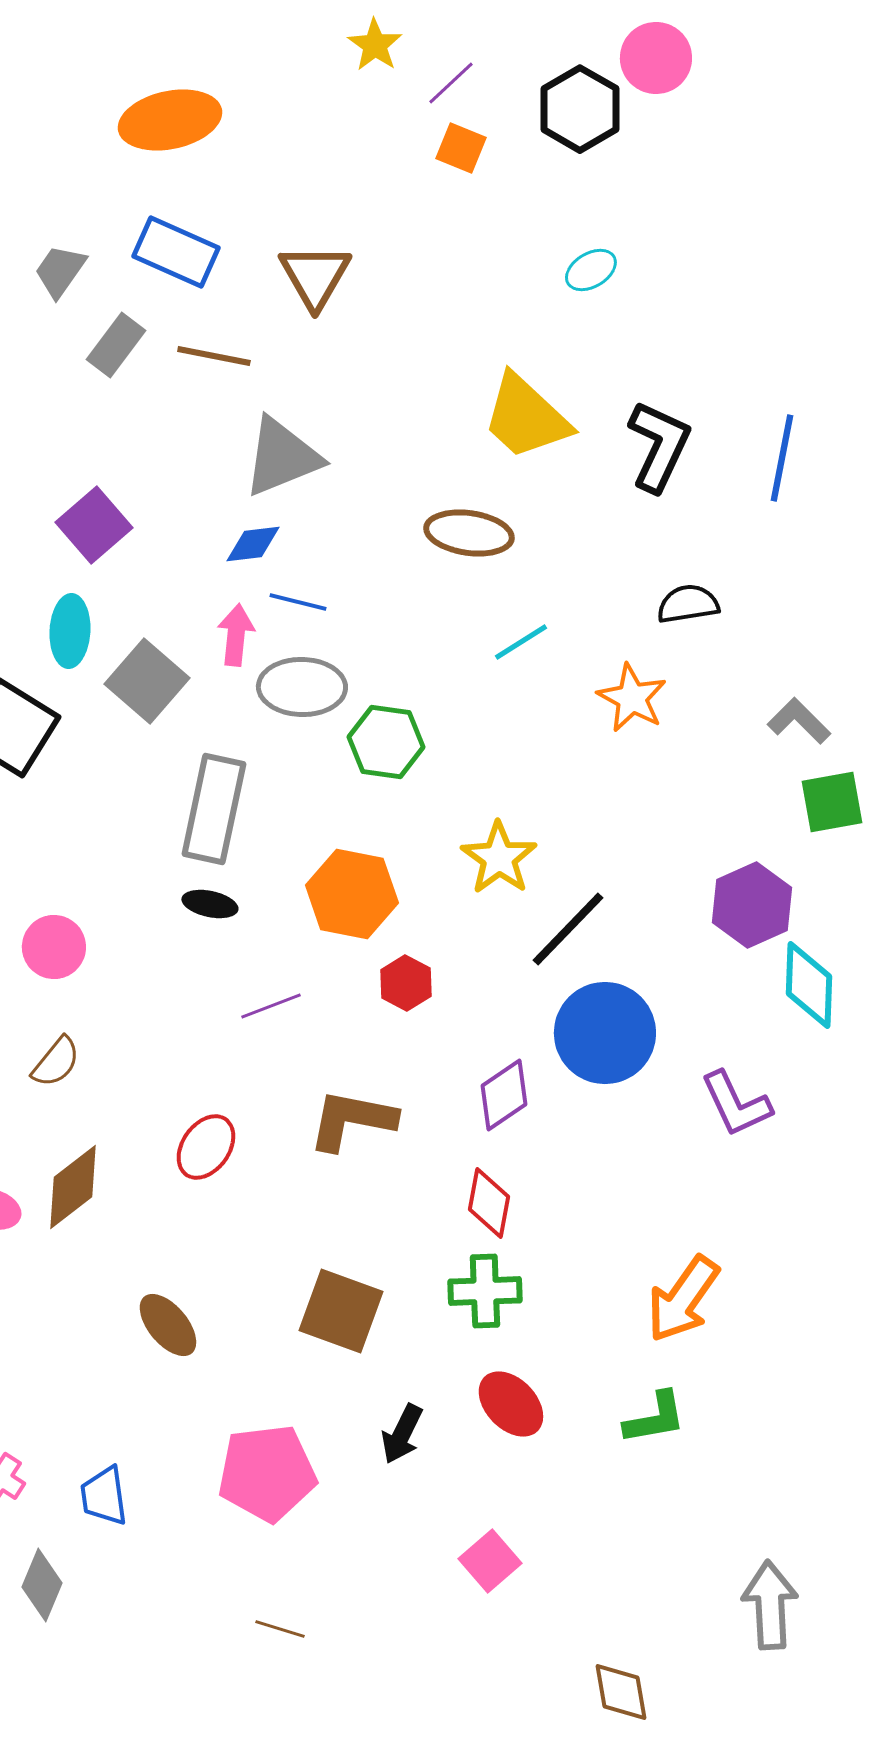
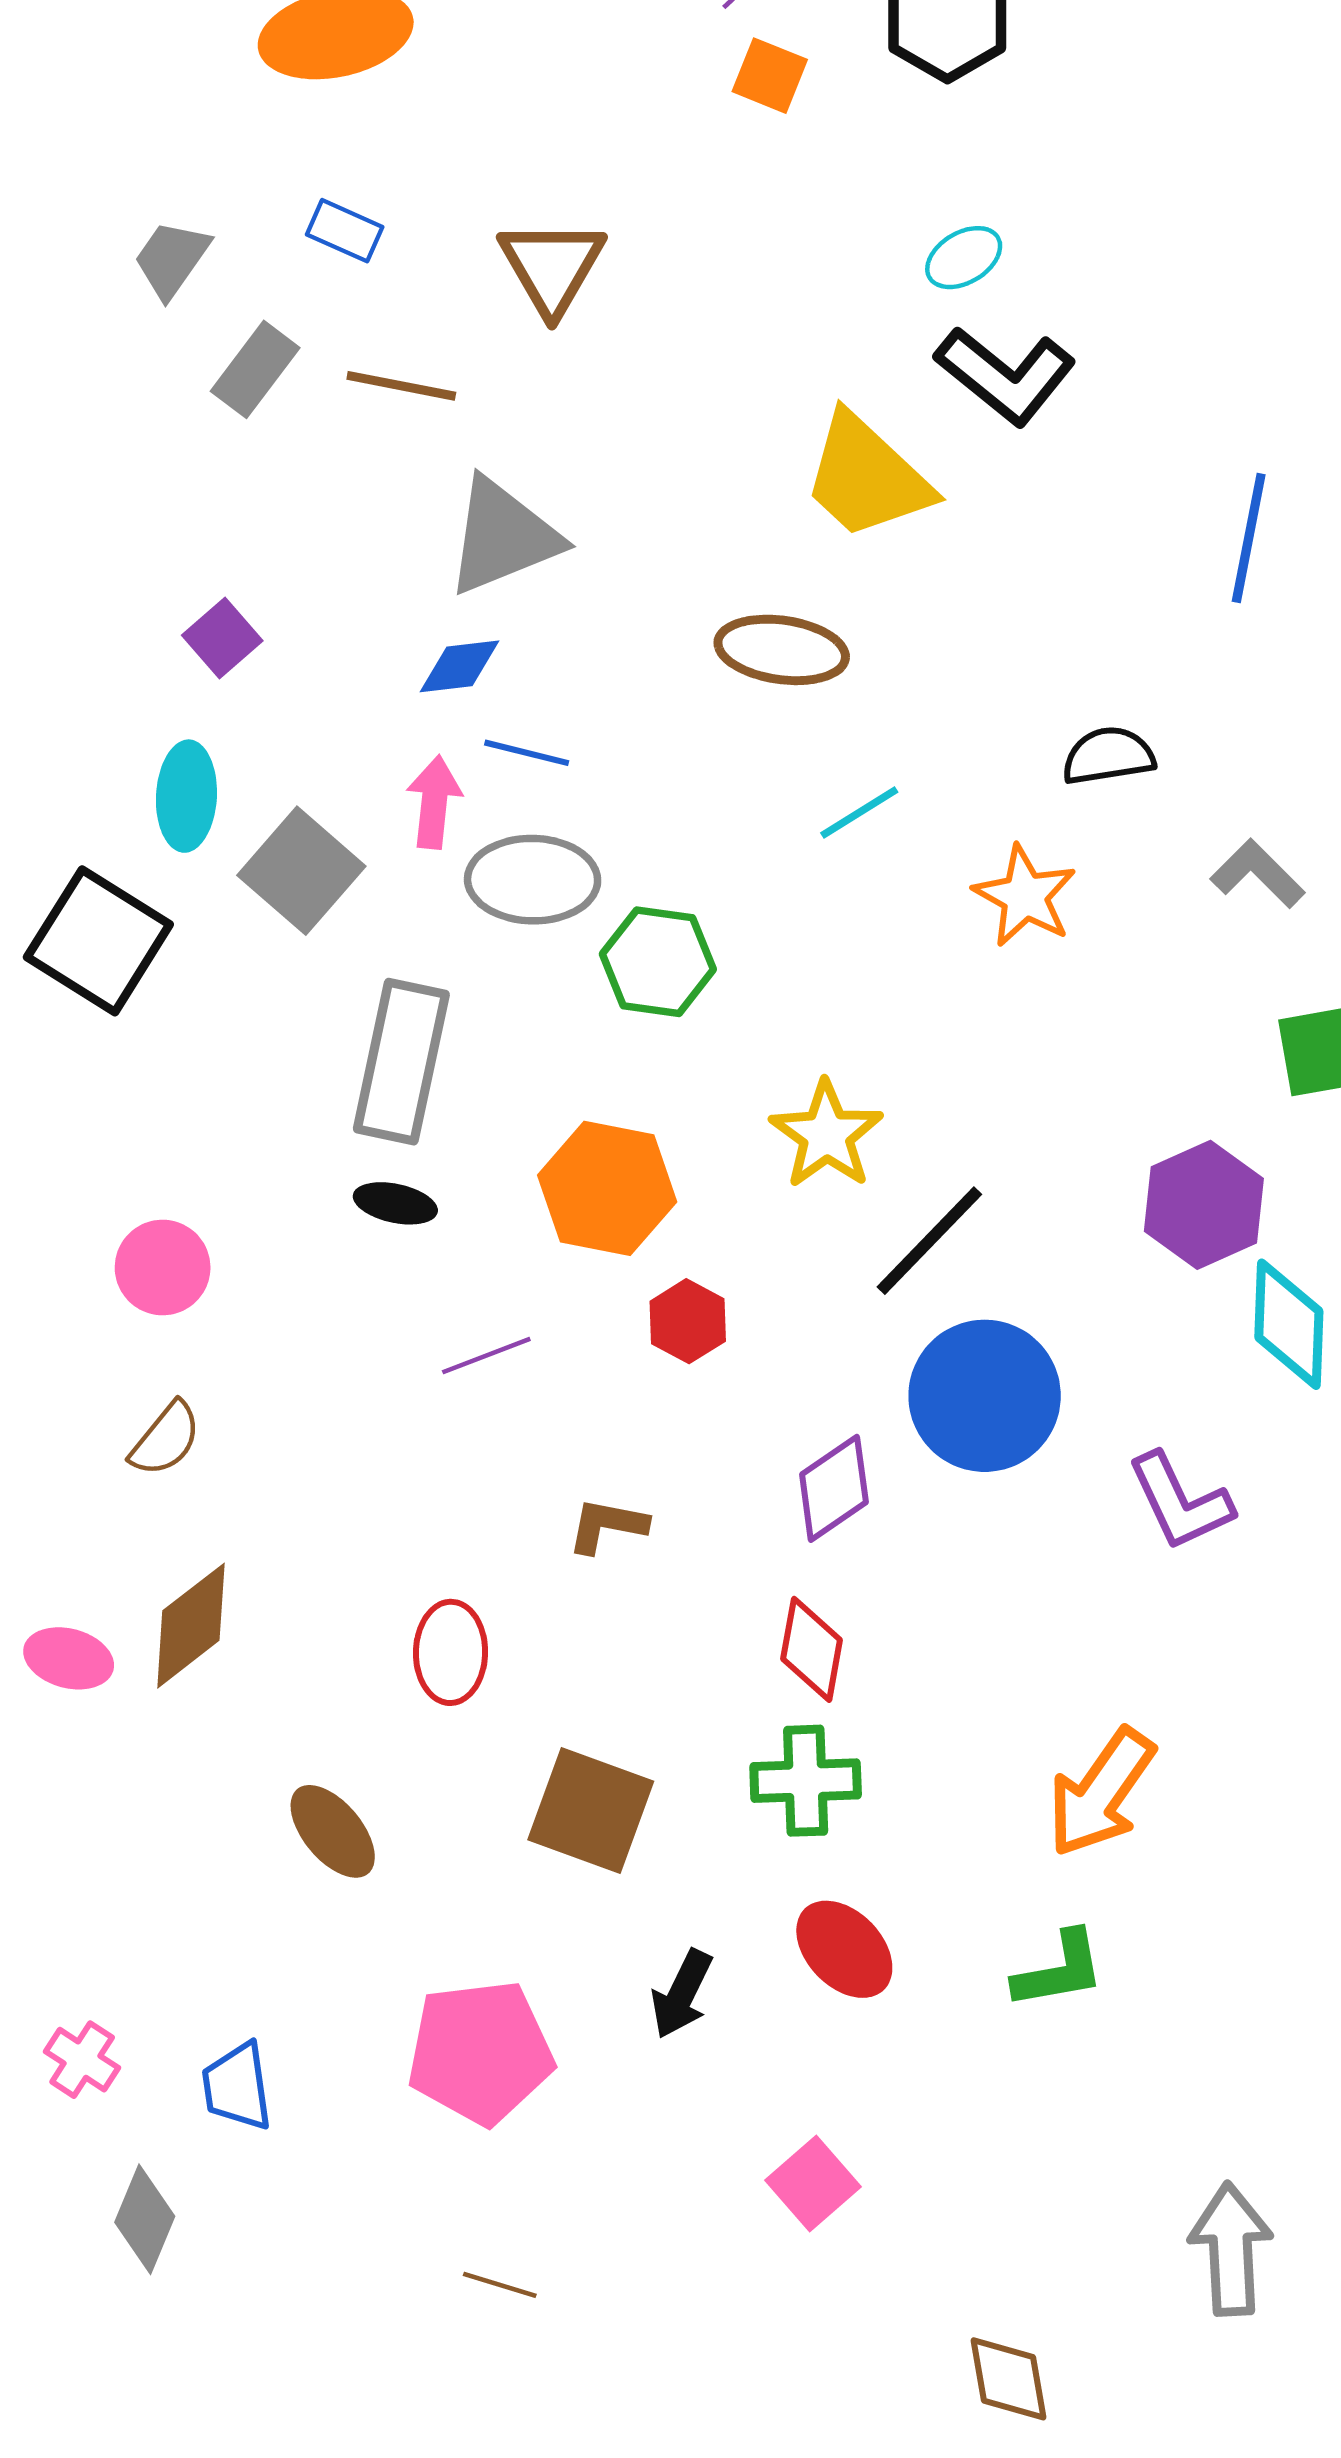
blue rectangle: (176, 252) -> (345, 231), size x0.6
black L-shape: (659, 446) -> (1005, 375), moved, turned 104
purple square: (94, 525) -> (222, 638), size x0.7
gray L-shape: (799, 721) -> (1258, 874), moved
brown L-shape: (352, 1120) -> (607, 1526), size x0.6
red ellipse: (206, 1147) -> (451, 1652), moved, turned -34

